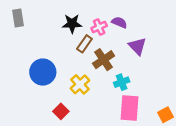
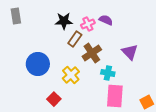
purple triangle: (137, 46) -> (130, 52), moved
cyan cross: (122, 82) -> (108, 73), turned 32

